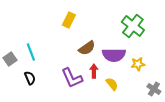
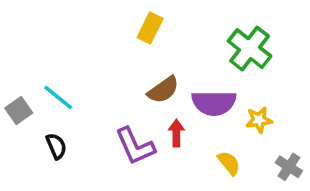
yellow rectangle: (69, 20) -> (150, 28), moved
cyan line: (31, 52) -> (58, 97), turned -30
yellow semicircle: (112, 84) -> (229, 163), moved

